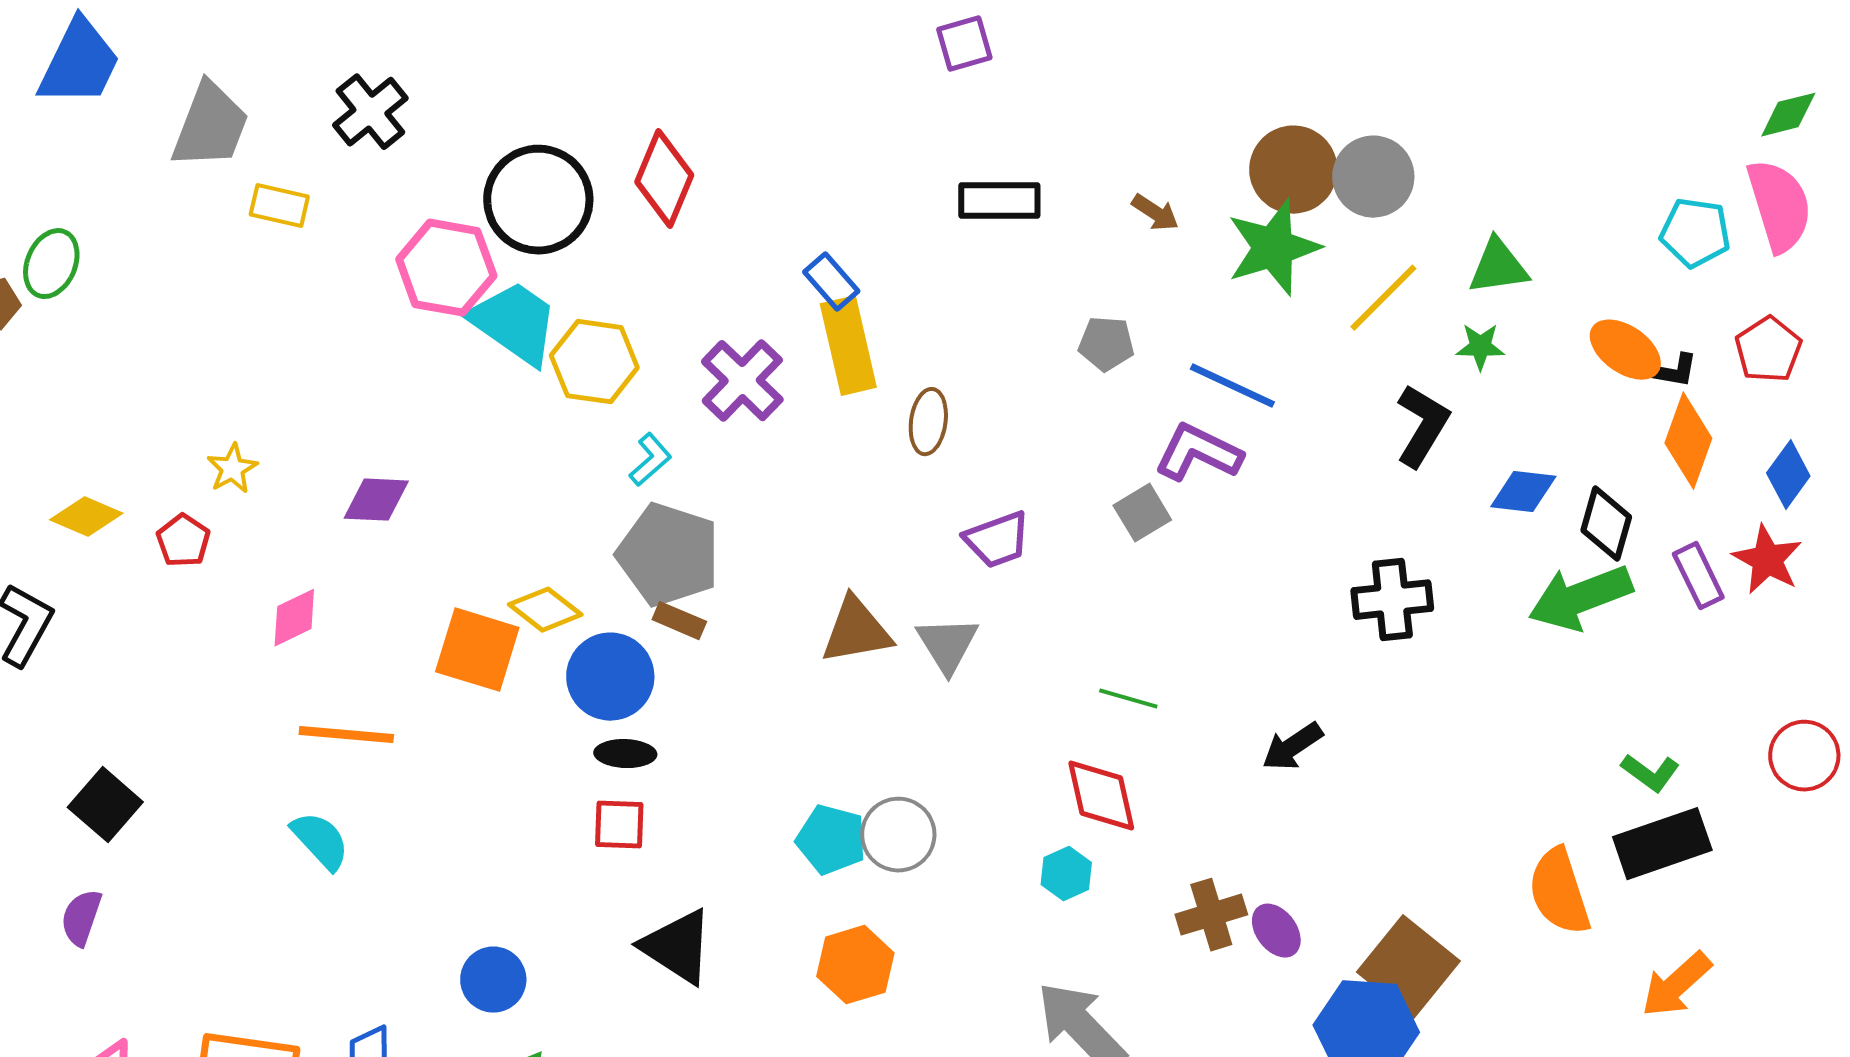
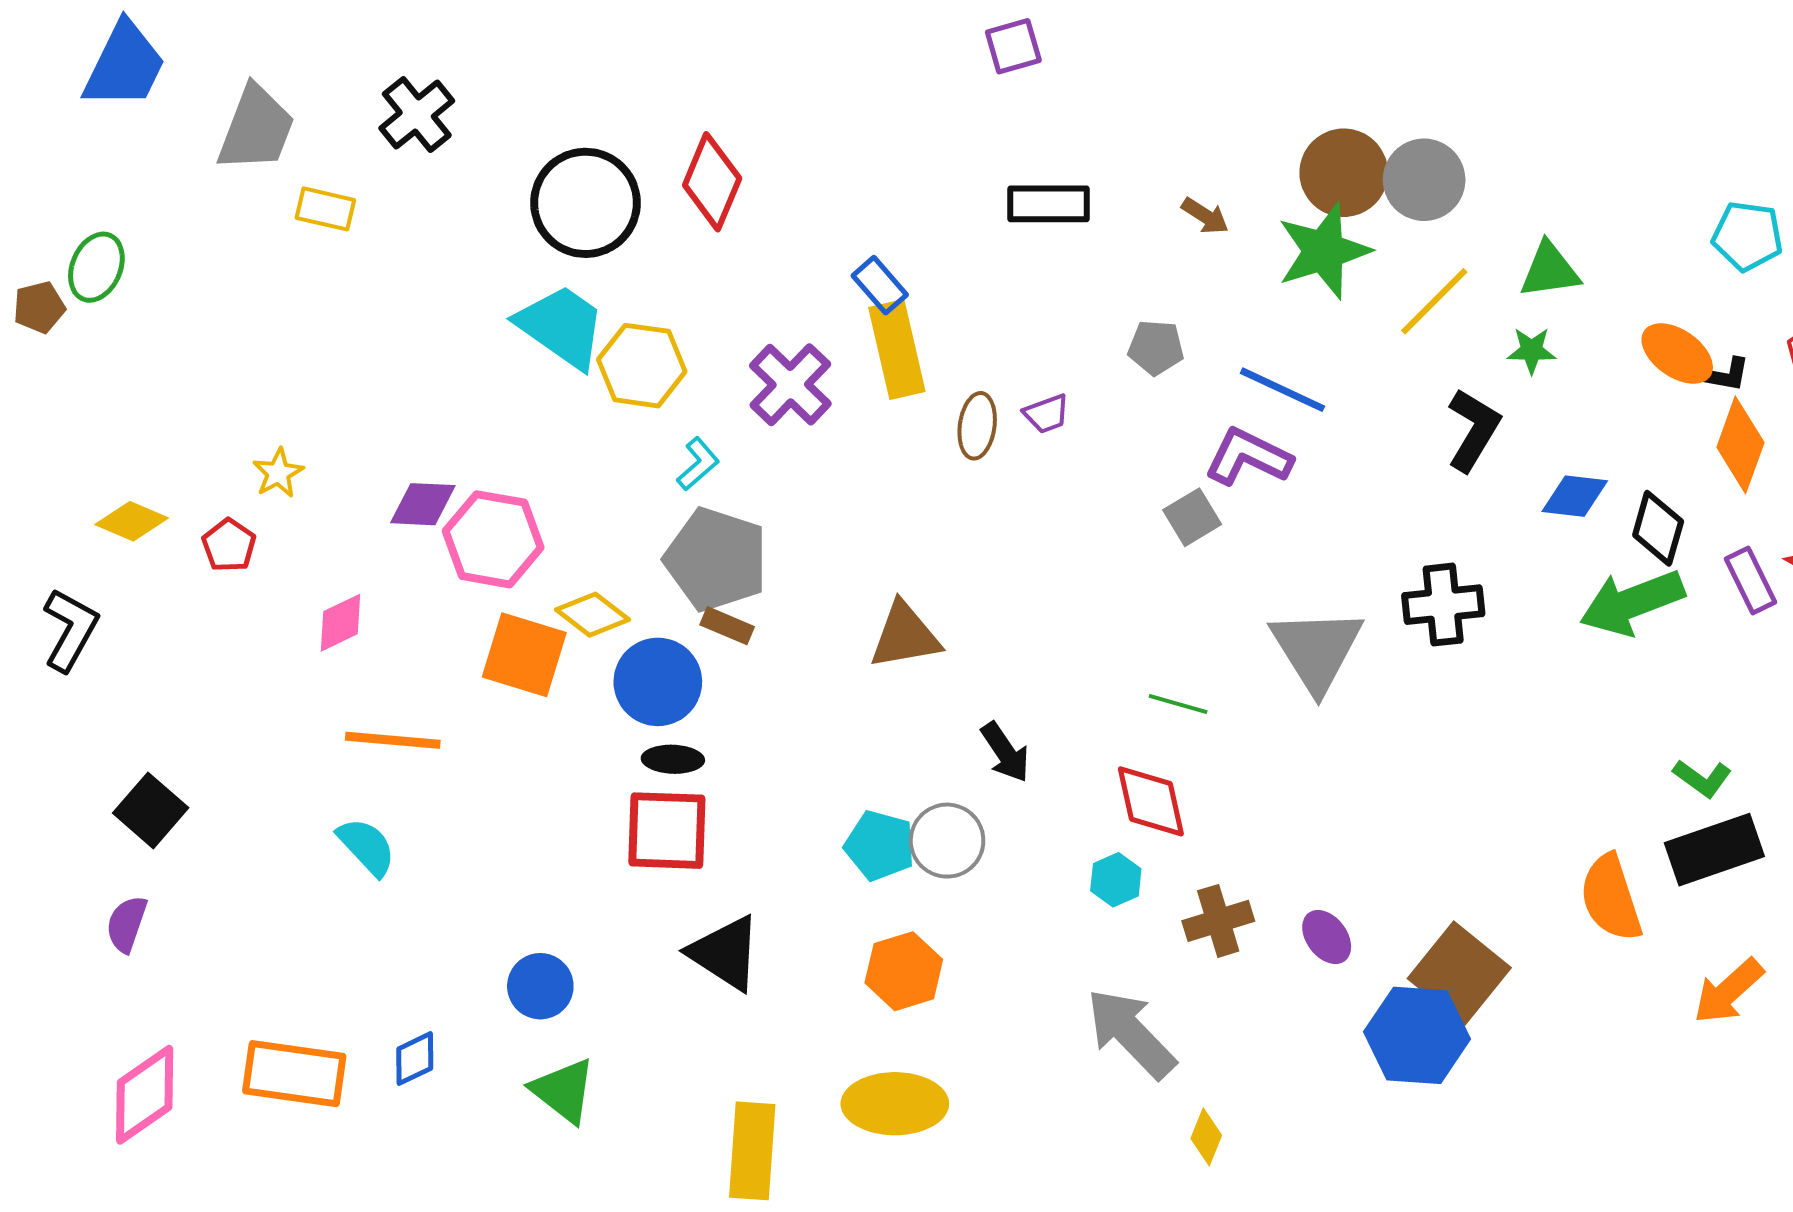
pink hexagon: (446, 268) -> (493, 539), moved
purple trapezoid: (997, 540) -> (1046, 414), moved, size x0.7
gray triangle: (947, 645) -> (1317, 650), moved, size x1.5
black arrow: (1292, 747) -> (1005, 752), moved, turned -90
red square: (619, 825) -> (667, 831), size x1.6
brown cross: (1211, 915) -> (1218, 921), moved

